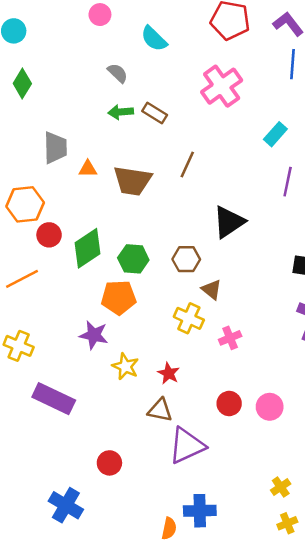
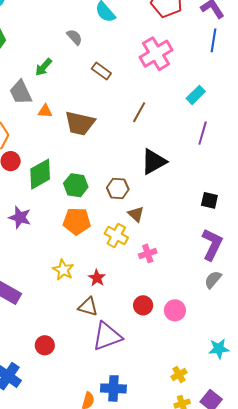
green arrow: (121, 112) -> (44, 67), moved, turned -48
gray trapezoid: (55, 148) -> (21, 92), turned 152
brown line: (187, 165) -> (139, 112), moved
orange pentagon: (119, 297) -> (77, 221), moved
purple star: (94, 335) -> (20, 217), moved

